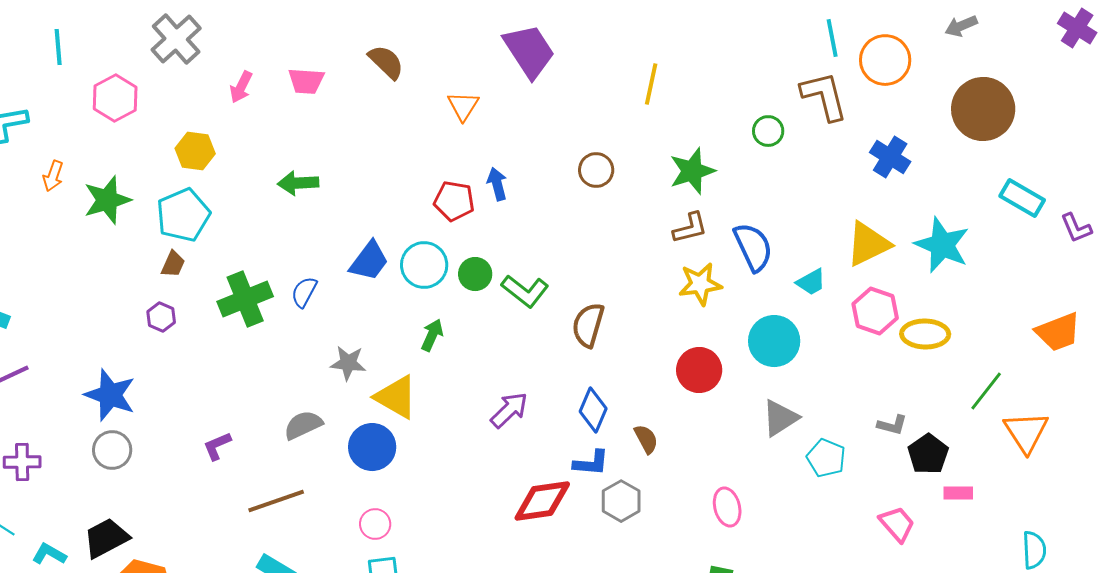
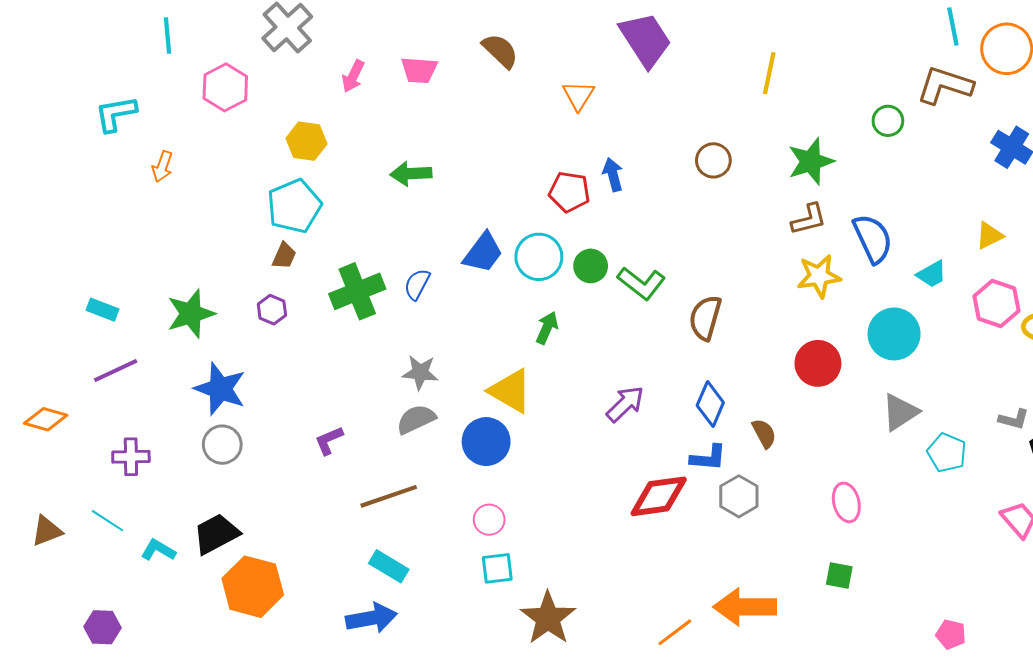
brown L-shape: (824, 96) -> (945, 85), turned -58
green star: (107, 200) -> (191, 314), moved
yellow triangle: (868, 244) -> (989, 236), size x0.6
gray star: (348, 363) -> (420, 373), moved

